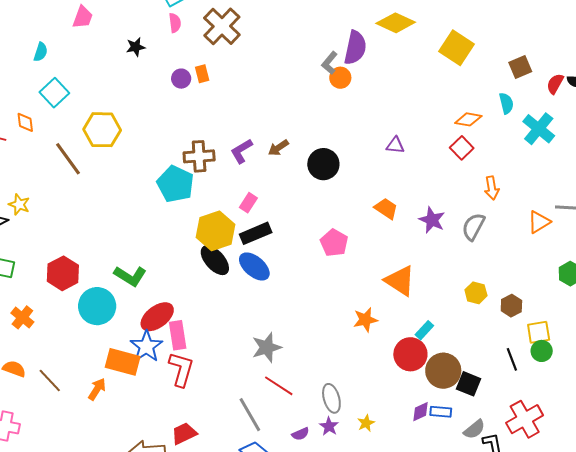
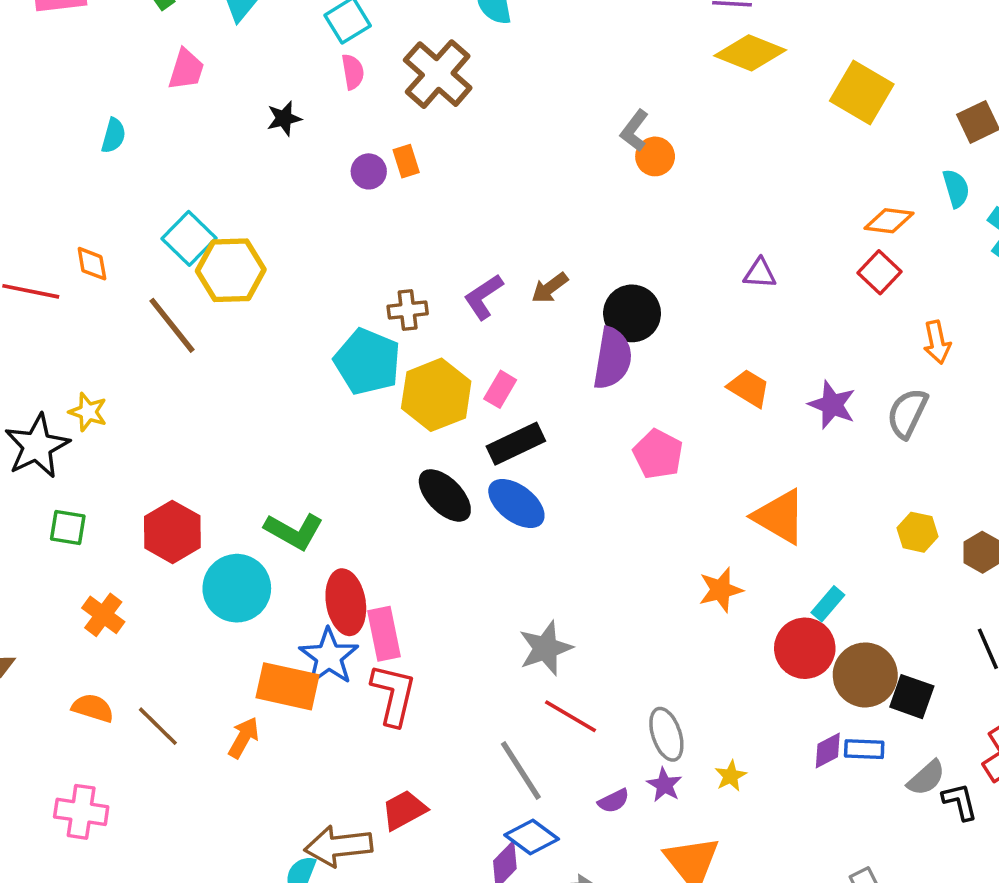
purple semicircle: (355, 48) -> (612, 358), moved
cyan square: (54, 93) -> (189, 238), moved
brown cross: (199, 156) -> (408, 310), size x0.7
yellow hexagon: (215, 231) -> (436, 395), moved
red ellipse: (157, 317) -> (346, 602), turned -60

